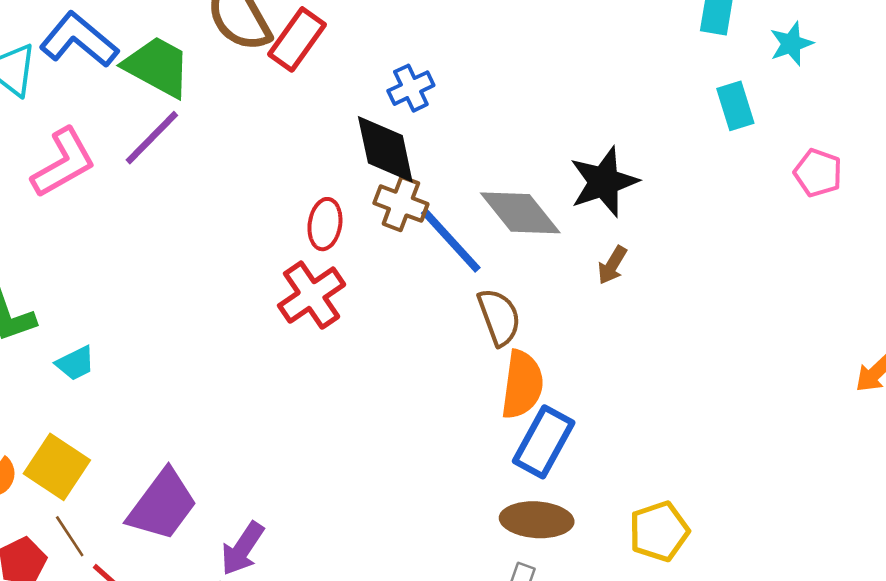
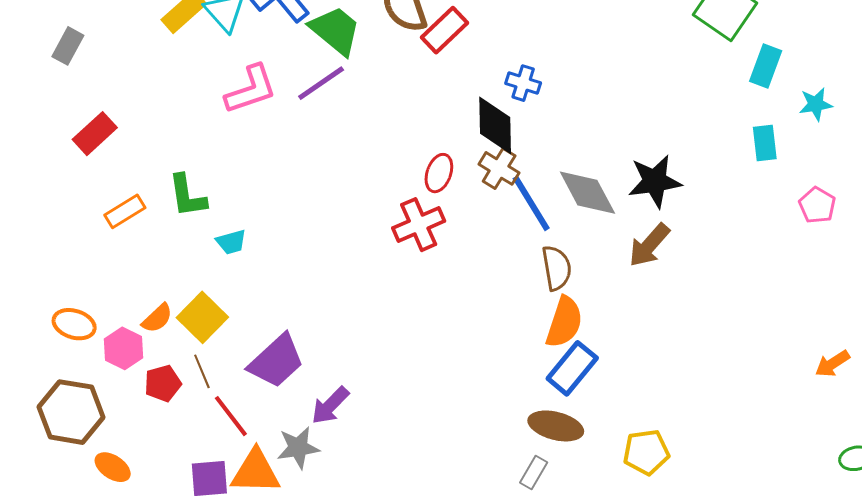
blue cross: (411, 88) -> (523, 83), turned 32
brown arrow: (612, 265) -> (649, 245), size x1.6

